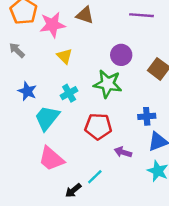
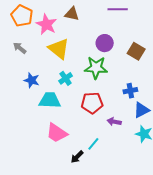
pink star: (52, 25) -> (46, 24), turned -30
yellow triangle: (65, 56) -> (59, 49), size x1.6
cyan trapezoid: (47, 118) -> (50, 100), turned 60

